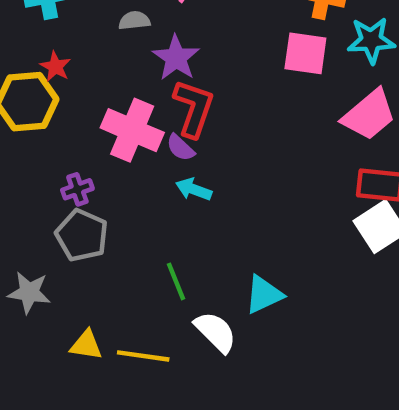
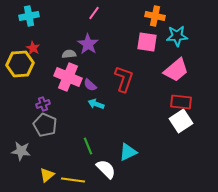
gray semicircle: (134, 21) -> (69, 54), moved
red L-shape: (194, 108) -> (124, 79), moved
yellow triangle: (86, 345) -> (47, 175), turned -49

